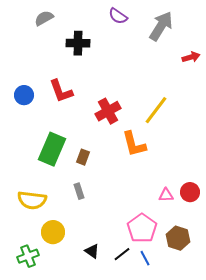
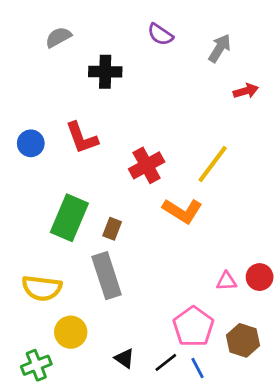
gray arrow: (161, 26) -> (220, 48), size x0.7
red arrow: (191, 57) -> (246, 91), moved
orange L-shape: (134, 144) -> (182, 211), turned -44
gray rectangle: (79, 191) -> (107, 276), size x2.0

